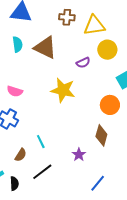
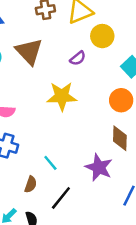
brown triangle: (45, 48) -> (29, 51), turned 35
purple star: (79, 155) -> (99, 167), size x1.6

